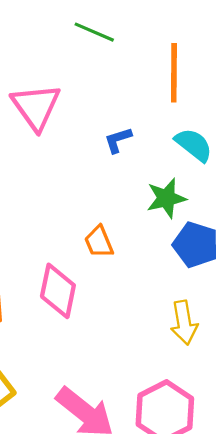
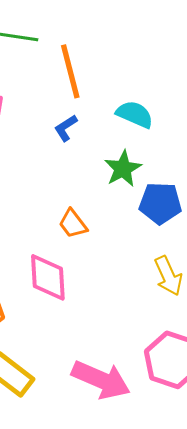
orange line: (174, 73) -> (70, 71), moved

